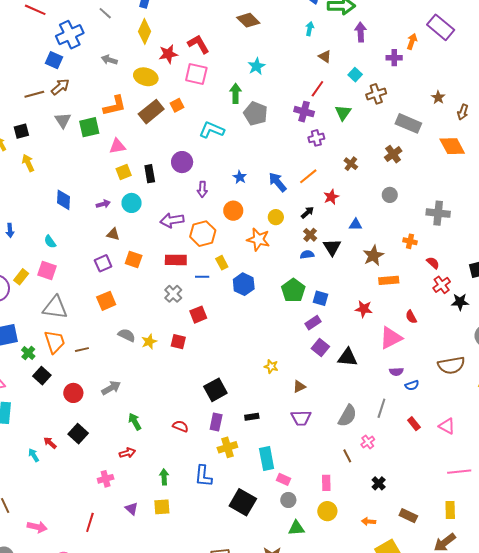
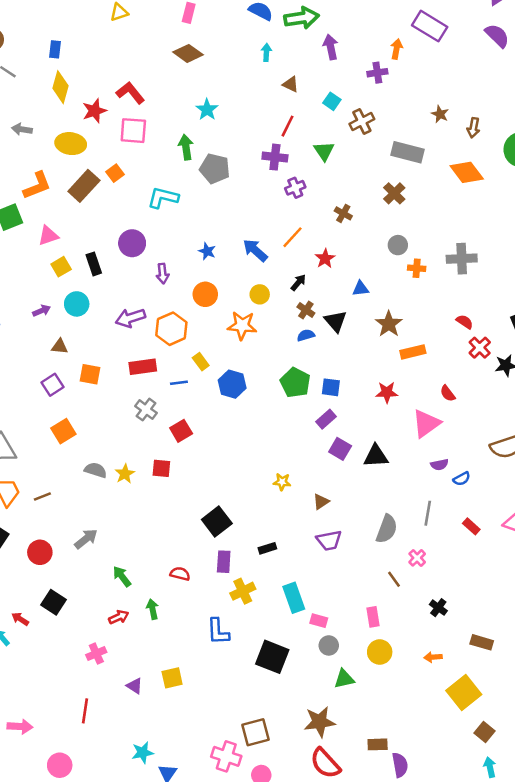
orange cross: (410, 241) -> (417, 268), moved
green arrow: (164, 477) -> (153, 609), moved

